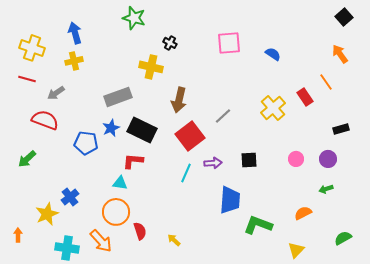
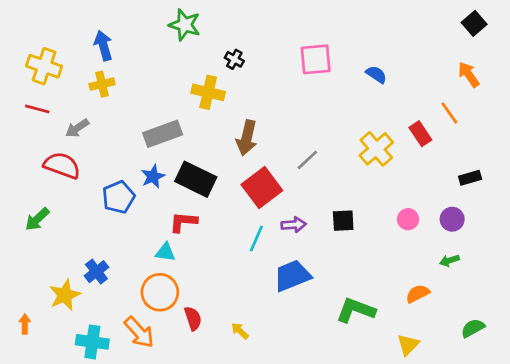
blue pentagon: (86, 143) -> (119, 197), turned -30
blue trapezoid: (230, 200) -> (292, 276), moved, turned -116

